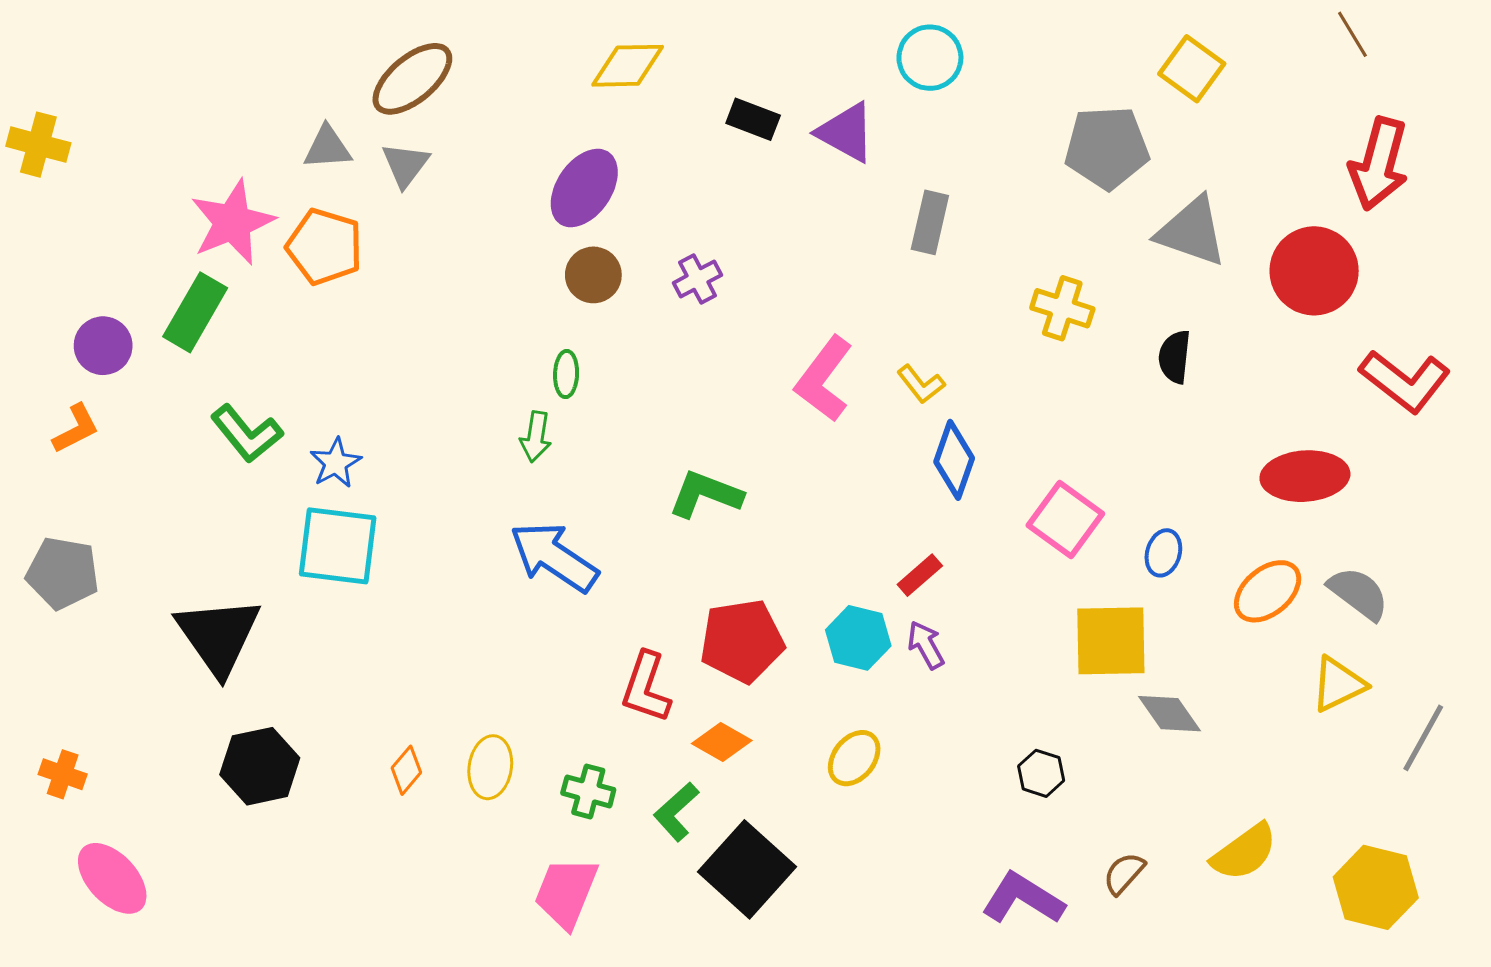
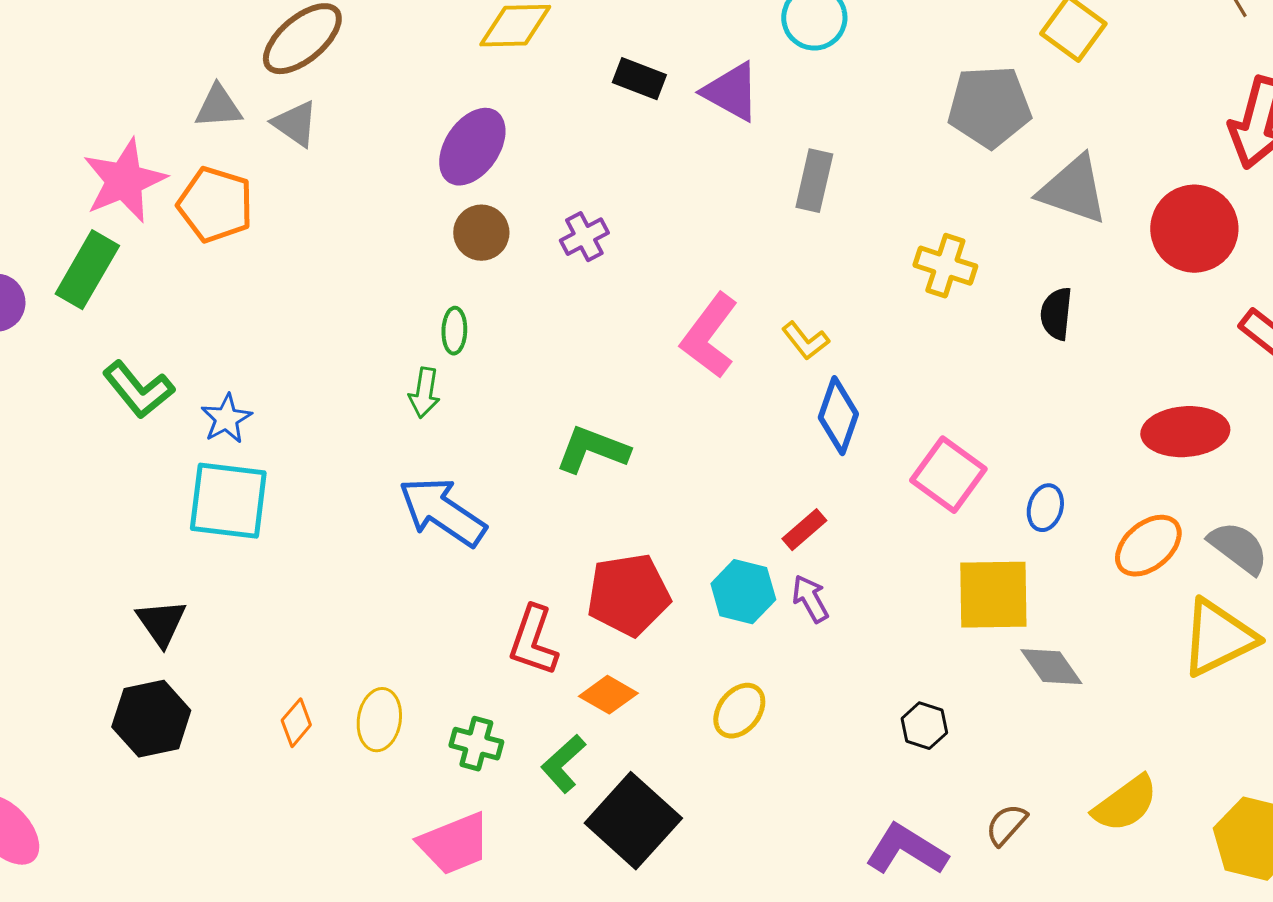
gray triangle: (405, 165) -> (295, 124), turned -32
black triangle: (218, 636) -> (161, 623), moved, size x0.6
yellow triangle: (1338, 684) -> (1218, 638), size x1.4
pink trapezoid: (566, 893) -> (454, 844), turned -134

